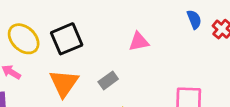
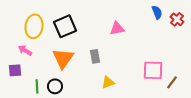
yellow ellipse: (24, 39) -> (34, 26), turned 55
gray rectangle: (108, 80) -> (95, 56), turned -64

